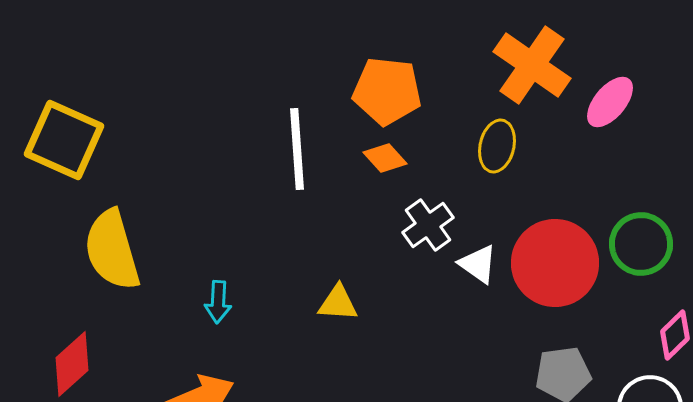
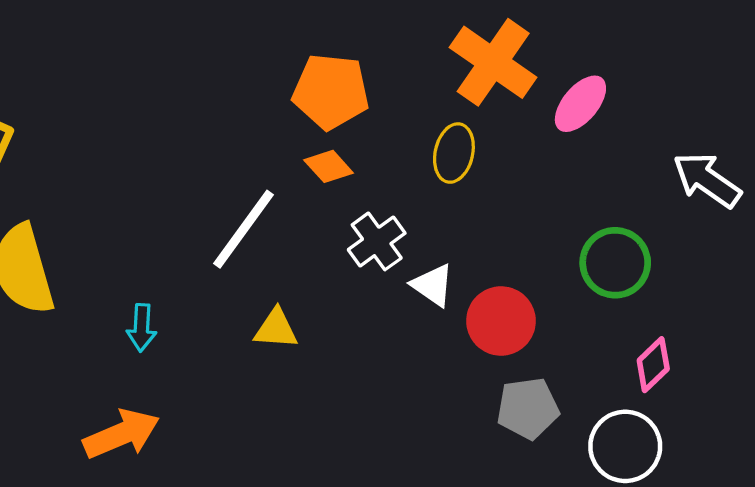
white line: (297, 149) -> (243, 229), moved, turned 40
red circle: (555, 263) -> (501, 321), moved, size x0.7

